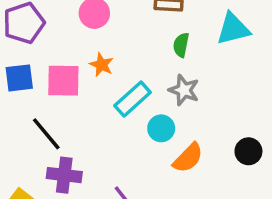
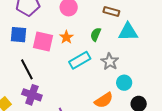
cyan triangle: (233, 29) -> (128, 32), moved
green semicircle: (181, 45) -> (96, 34), moved
cyan circle: (161, 128) -> (124, 83), moved

